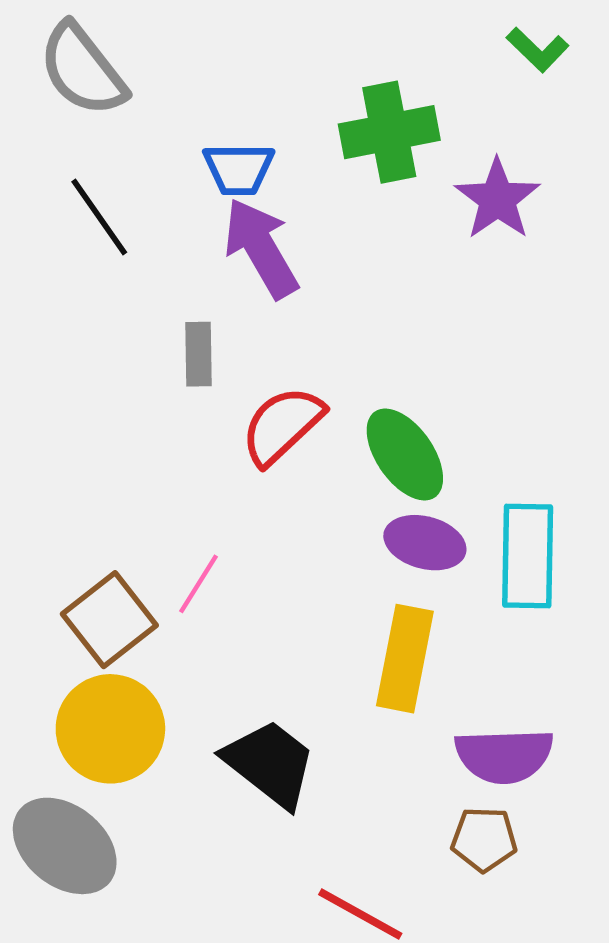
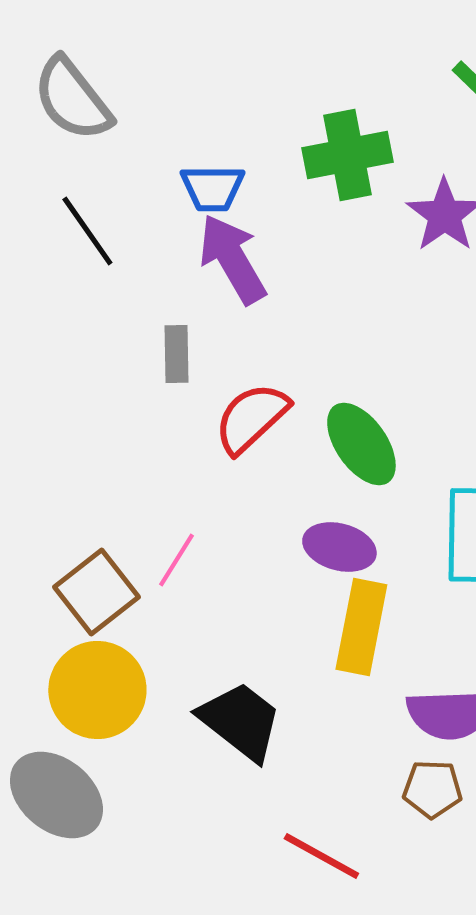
purple ellipse: (425, 543) -> (339, 547), moved

